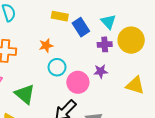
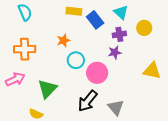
yellow circle: (131, 40) -> (144, 28), size x0.6
purple star: (101, 71) -> (115, 52), moved
green triangle: (25, 94) -> (47, 89), turned 40

